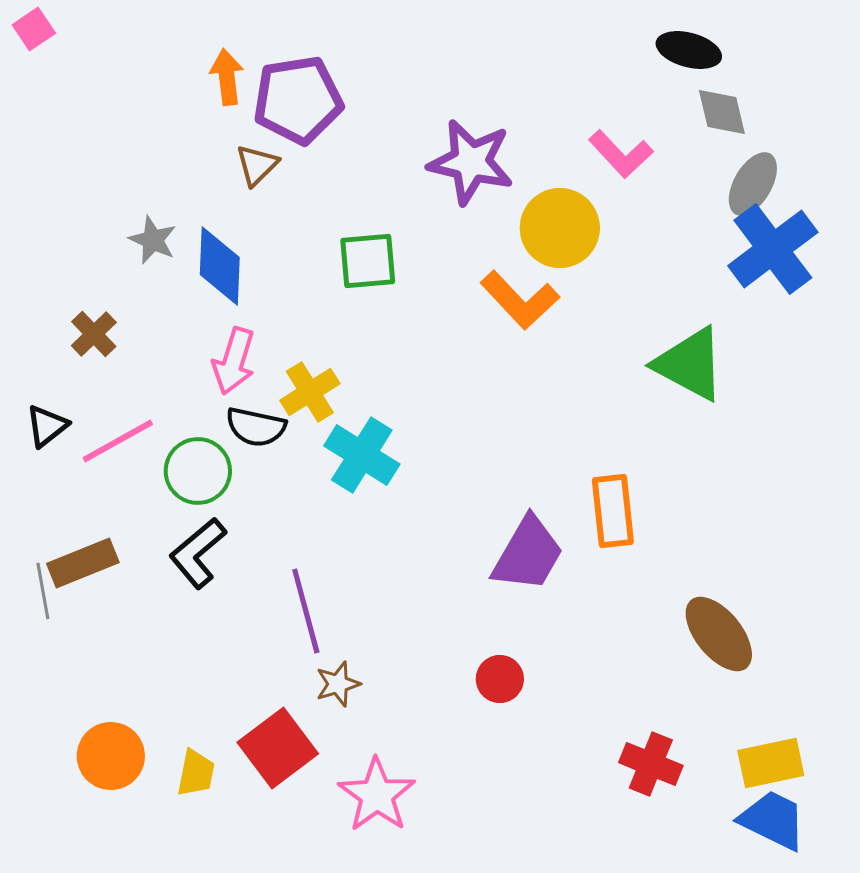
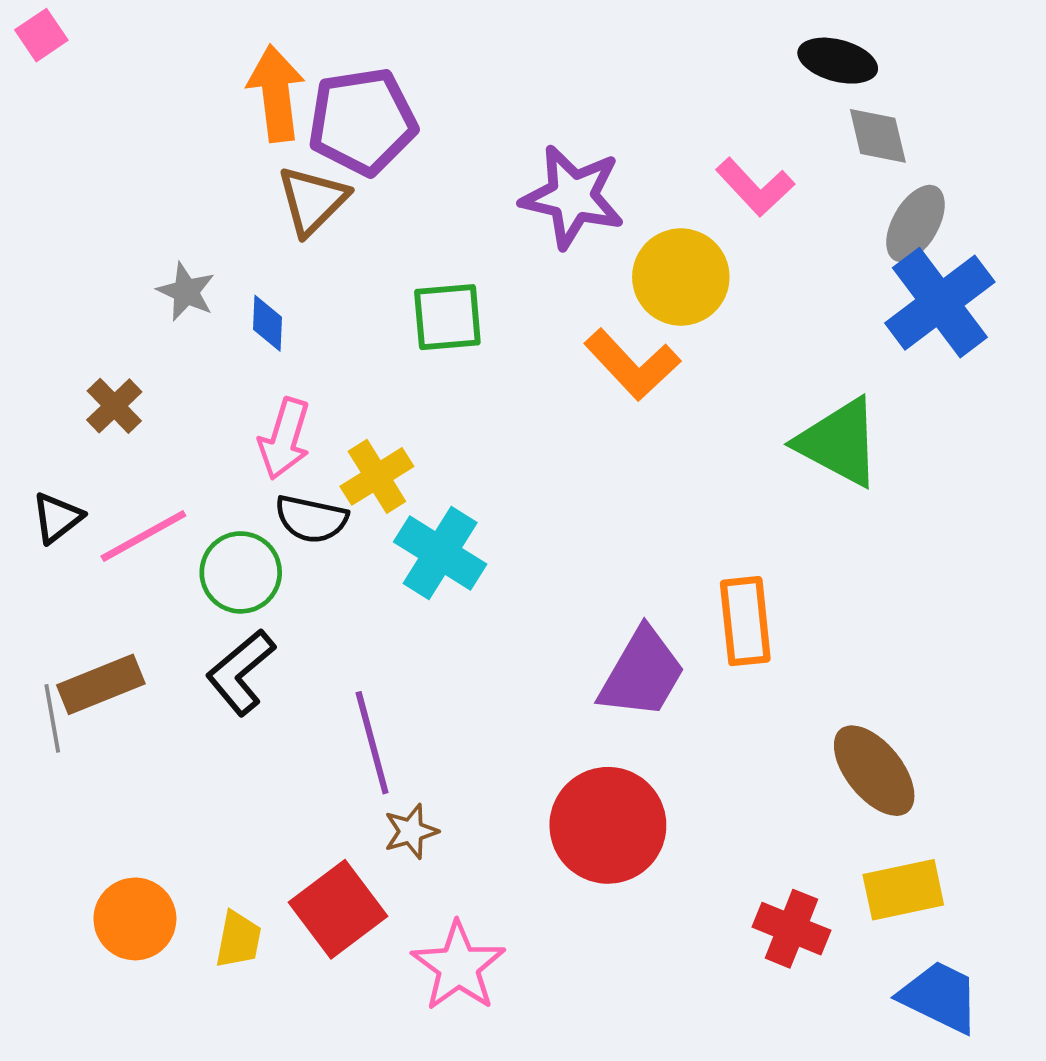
orange arrow: (227, 77) -> (276, 93), size x1.4
brown triangle: (257, 165) -> (312, 200), size x1.4
blue diamond: (220, 266) -> (267, 323), size x0.6
red circle: (500, 679) -> (608, 825), size x2.0
yellow rectangle: (771, 763) -> (903, 890), moved

